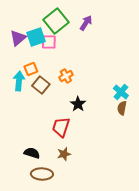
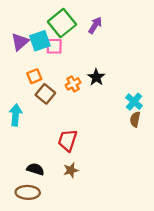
cyan arrow: (19, 81) -> (15, 115), moved
black star: (78, 104) -> (96, 77), moved
brown ellipse: (42, 174) -> (28, 192), moved

